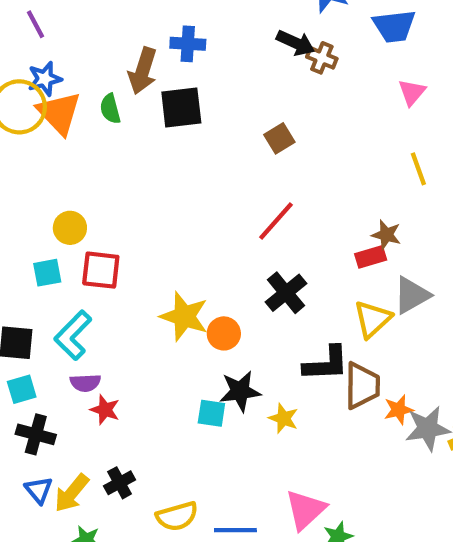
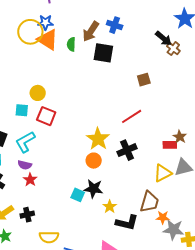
orange triangle: (59, 113) -> (48, 40), turned -30
yellow star: (184, 316) -> (98, 139), moved
black L-shape: (326, 364) -> (127, 223), moved

